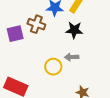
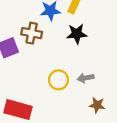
gray arrow: (72, 57) -> (86, 78), moved

